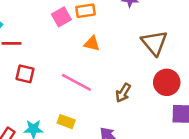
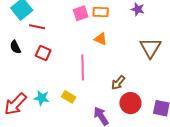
pink line: (76, 82) -> (83, 67), turned 50
red circle: (167, 82) -> (130, 103), moved

